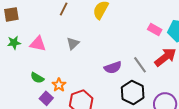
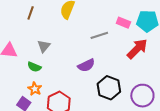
gray line: (140, 65) -> (99, 35), moved, turned -66
green semicircle: (37, 78) -> (34, 67), moved

